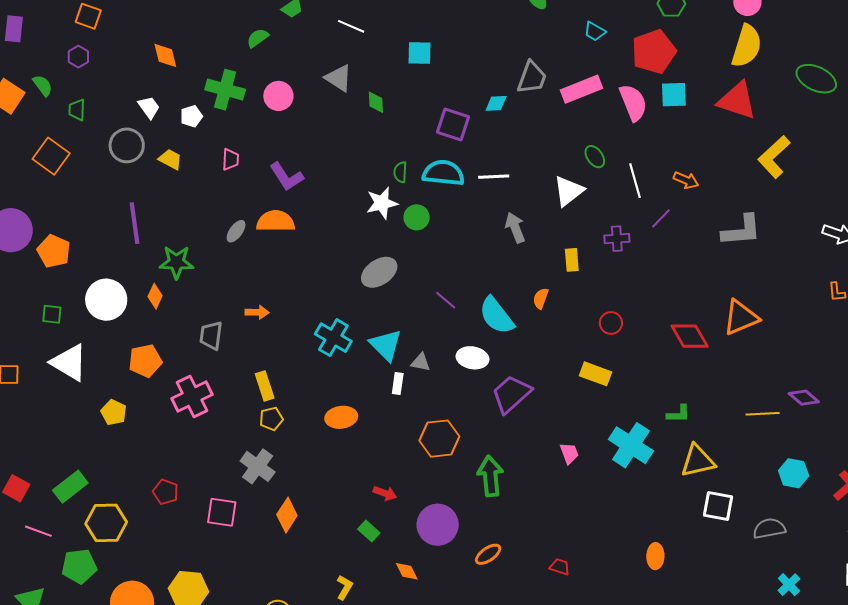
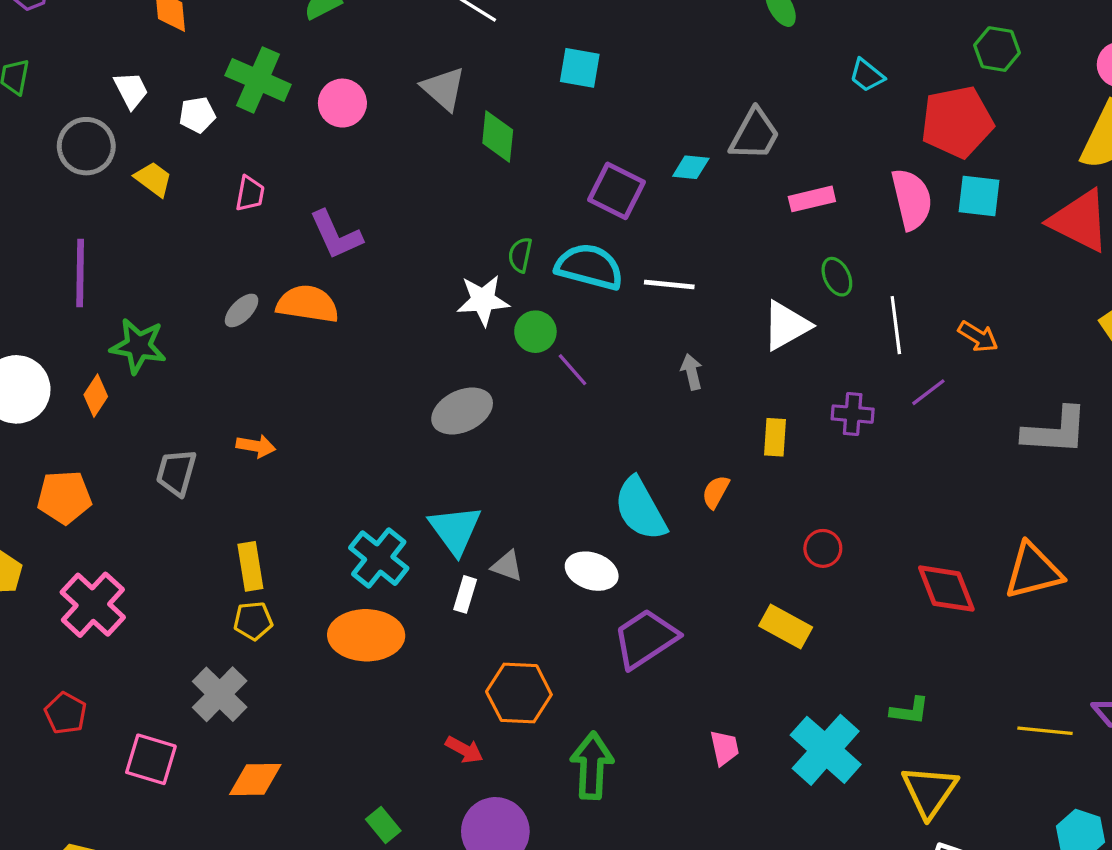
pink rectangle: (581, 89) -> (812, 199), moved, size x0.7
green diamond: (376, 102) -> (498, 137), size x1.4
gray arrow: (515, 228) -> (692, 372), size x0.7
purple line: (446, 300) -> (573, 370), moved
cyan cross: (333, 338) -> (379, 558), moved
pink cross: (192, 397) -> (93, 605), moved, turned -30
orange ellipse: (341, 417) -> (366, 635), size x1.4
yellow triangle: (698, 461) -> (929, 791), turned -51
red arrow: (385, 493) -> (464, 750), moved
orange diamond: (287, 515) -> (255, 780), turned 48

